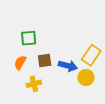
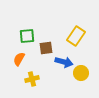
yellow rectangle: (91, 55) -> (76, 36), moved
brown square: (45, 60) -> (46, 48), moved

